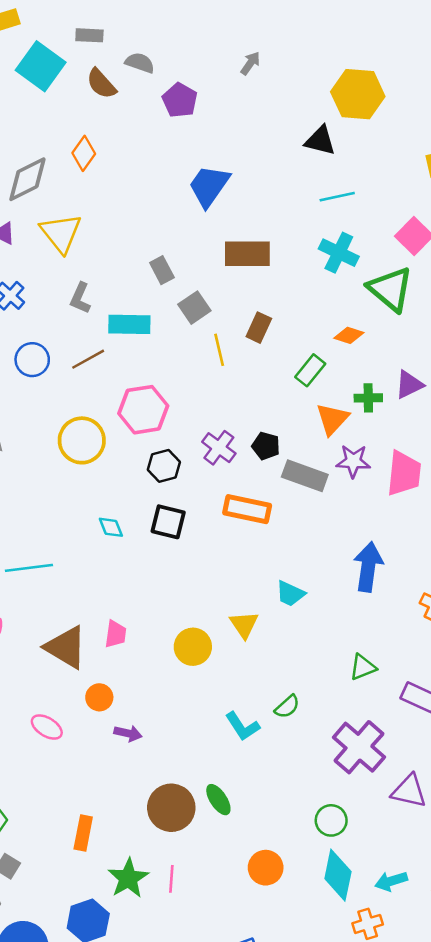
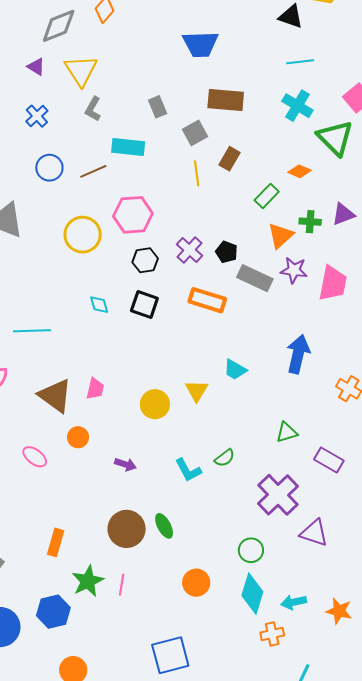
blue trapezoid: (209, 186) -> (200, 44), turned -132
gray L-shape: (80, 298) -> (93, 109), moved
gray square: (194, 308) -> (195, 133), moved
purple arrow: (128, 733) -> (125, 464), moved

